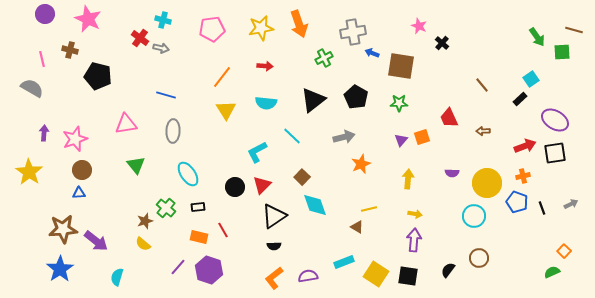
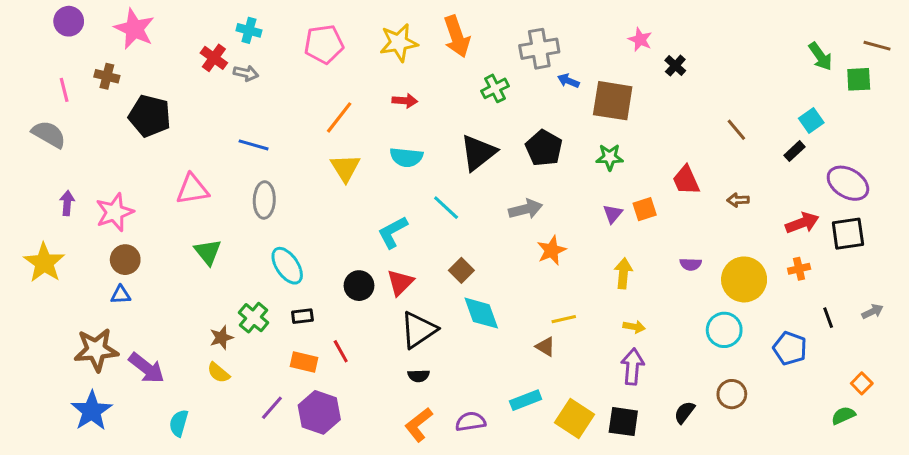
blue pentagon: (517, 202) -> (790, 348), moved

